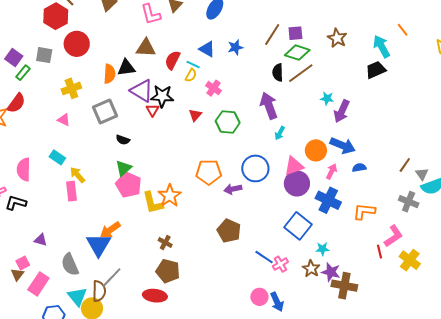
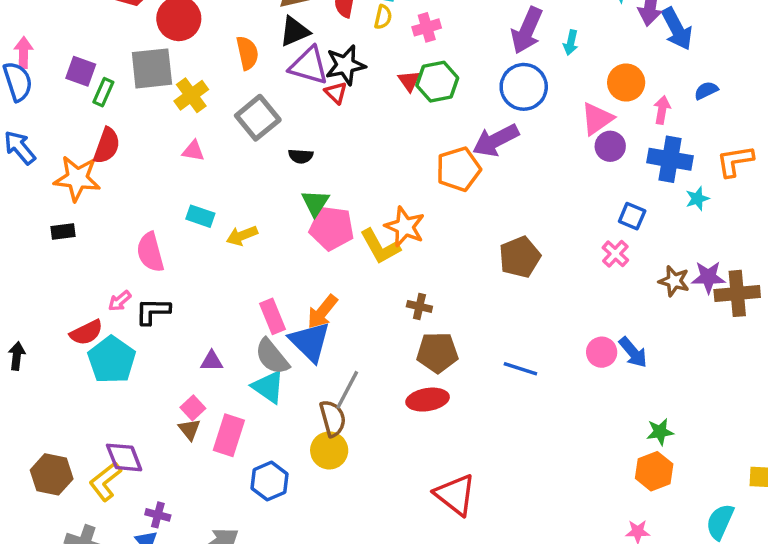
gray square: (44, 55) -> (152, 68), moved, size x1.5
black triangle: (126, 68) -> (294, 31), moved
pink cross: (213, 88) -> (427, 27), turned -35
purple arrow: (269, 106) -> (527, 30), turned -120
green hexagon: (228, 122) -> (437, 82), moved
cyan arrow: (280, 133) -> (571, 43), moved
blue arrow: (343, 146) -> (677, 29), moved, turned 55
blue circle: (255, 168) -> (524, 87), moved
yellow arrow: (77, 175) -> (242, 236), turned -54
purple circle: (297, 183) -> (610, 146), size x0.7
purple arrow: (233, 189) -> (496, 140), moved, size x1.5
pink rectangle: (71, 191) -> (272, 316), moved
blue square: (298, 226) -> (632, 216), size x0.6
brown pentagon: (229, 231) -> (520, 257), turned -30
cyan star: (322, 249) -> (697, 199), moved
blue line: (264, 257) -> (520, 369), moved
pink cross: (280, 264) -> (615, 254), moved
gray semicircle: (70, 265) -> (272, 357), moved
cyan triangle: (77, 297) -> (268, 387), moved

